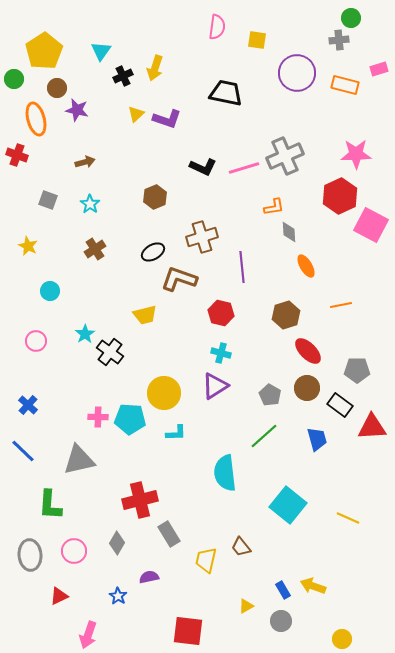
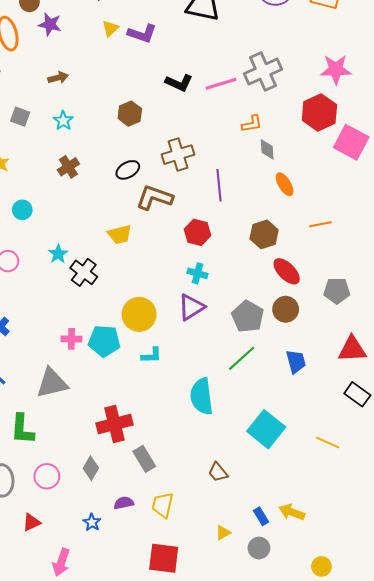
gray pentagon: (270, 395) -> (248, 316), size x1.4
black rectangle: (340, 405) -> (357, 394), moved
yellow trapezoid: (206, 560) -> (163, 505), moved

